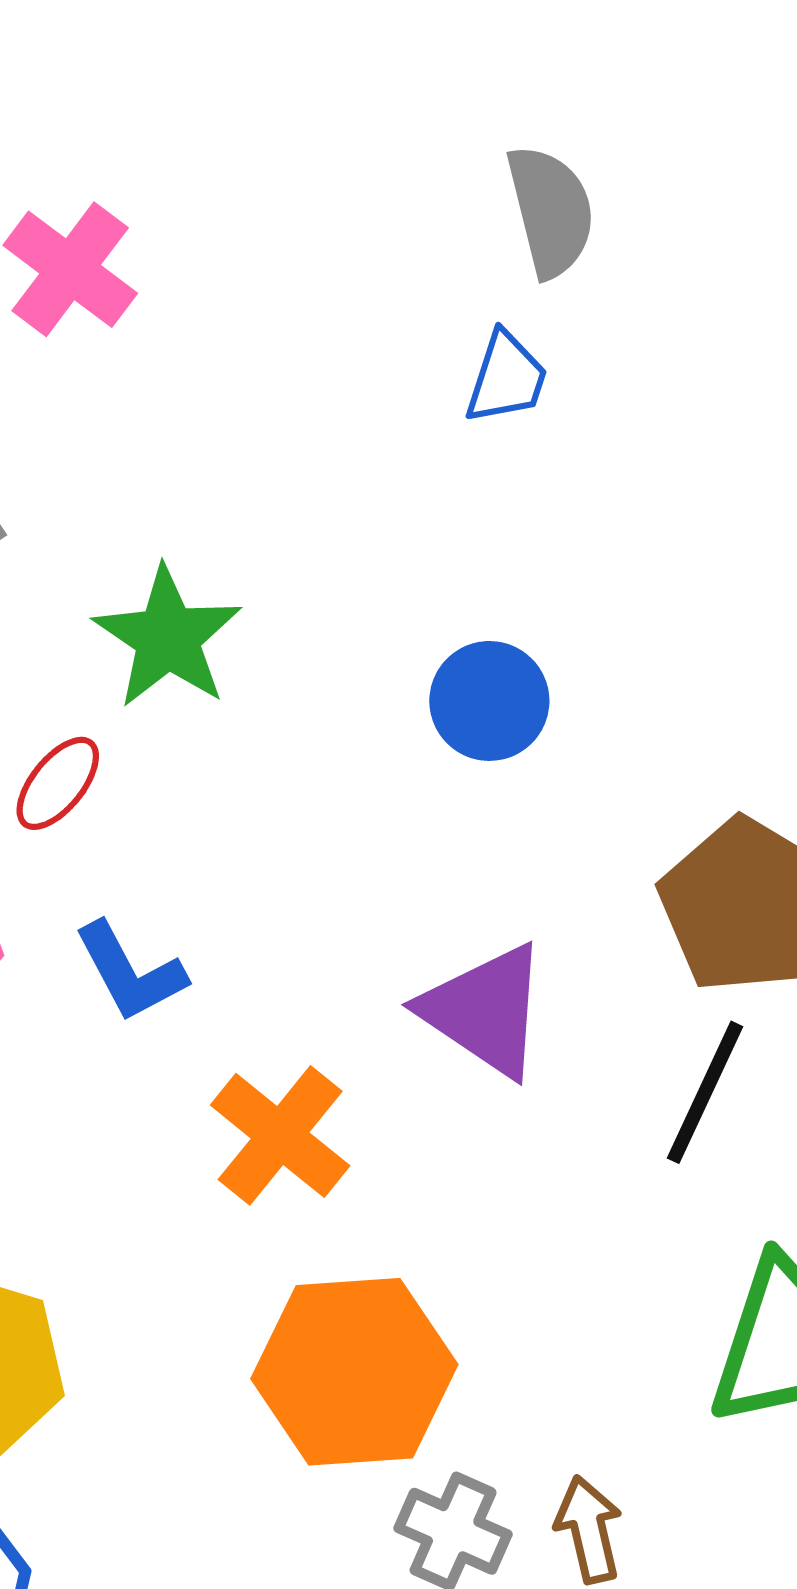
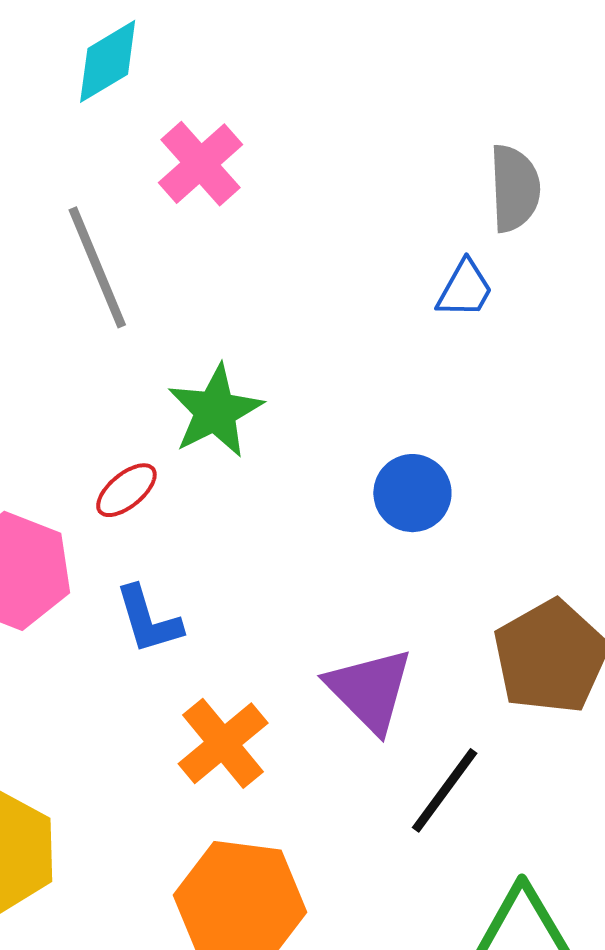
black line: (705, 1092) -> (445, 790), moved

